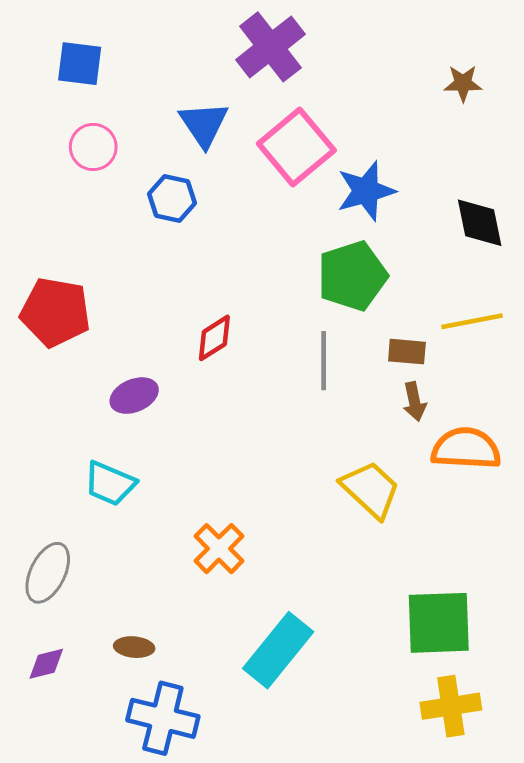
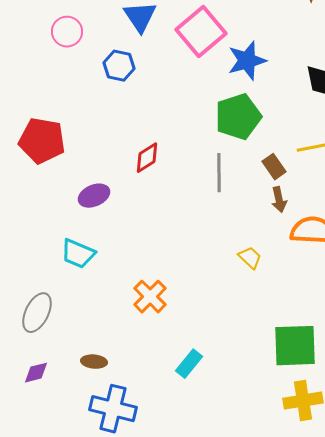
brown rectangle: (407, 352) -> (274, 167), turned 50
yellow trapezoid: (371, 489) -> (250, 258), size x0.6
cyan rectangle: (278, 650) -> (189, 364), size x0.6

